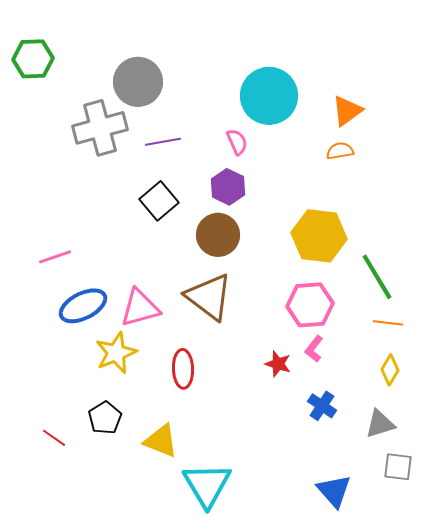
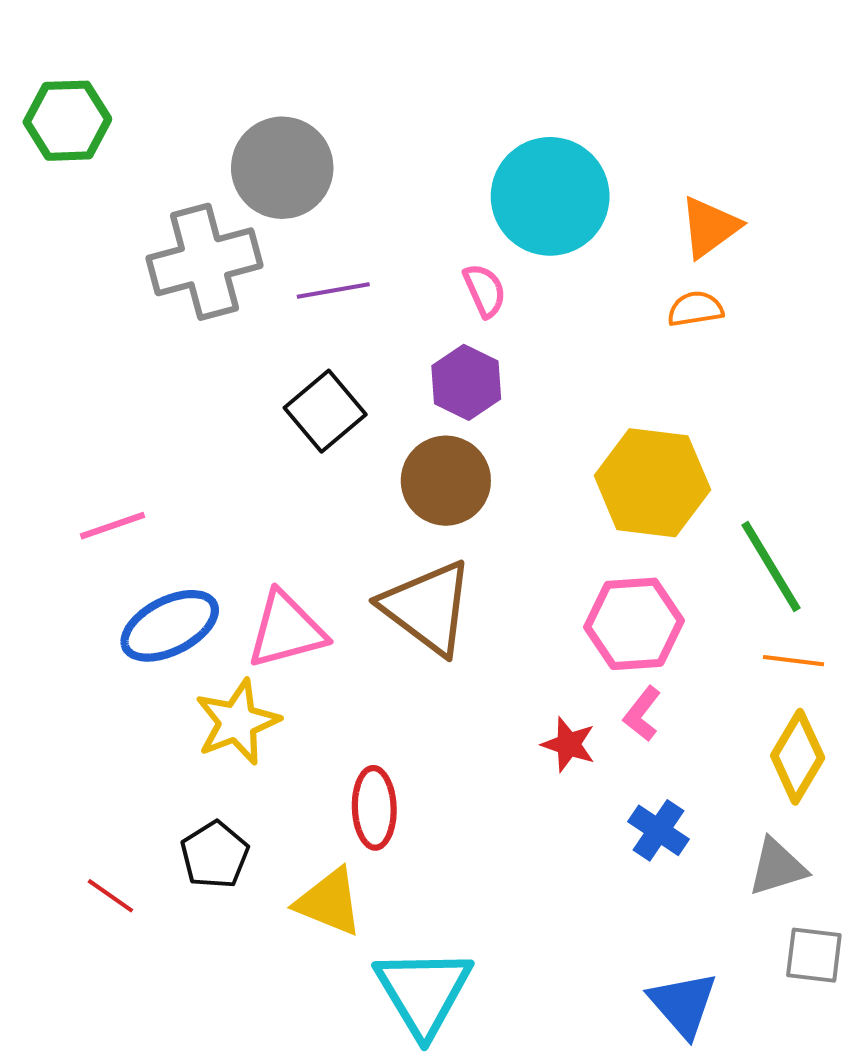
red ellipse: (183, 369) -> (374, 808), moved
yellow diamond: (390, 370) -> (798, 757), size x1.4

